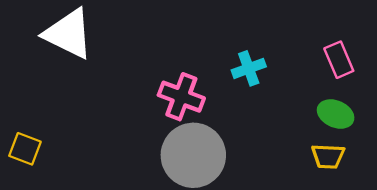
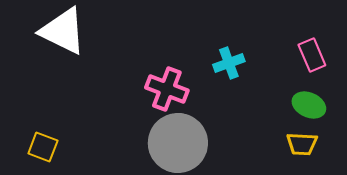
yellow square: (25, 149) -> (43, 147), moved

